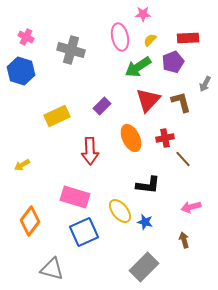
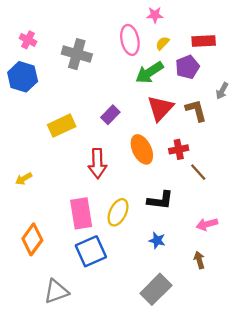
pink rectangle: (75, 197) -> (81, 213), turned 64
yellow ellipse: (120, 211) -> (118, 212), moved, turned 65
gray triangle: (52, 269) -> (56, 291), turned -35

